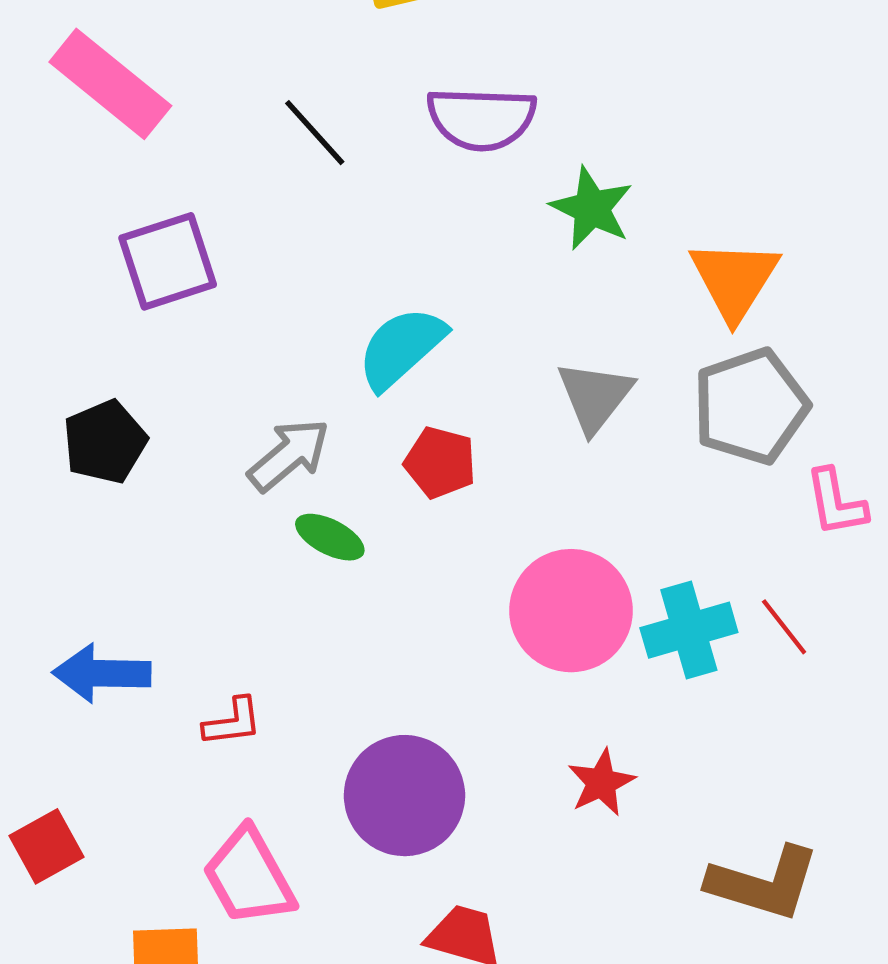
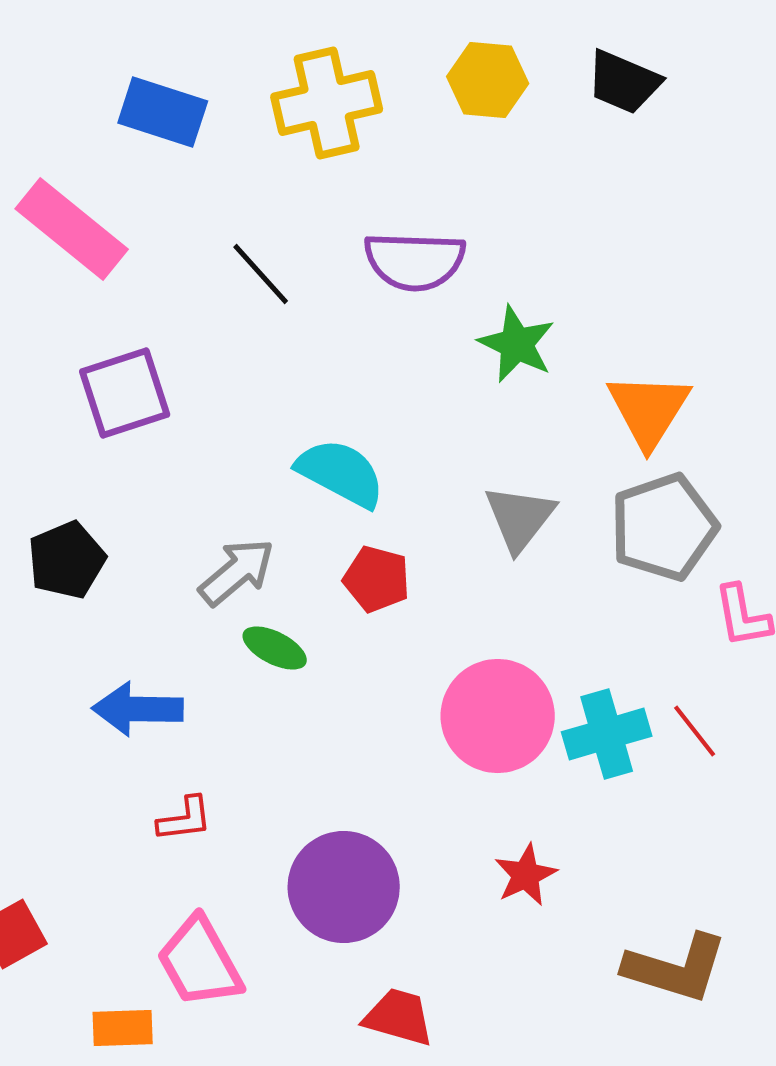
cyan semicircle: (401, 348) -> (341, 473), turned 70
blue arrow: (102, 673) -> (138, 709), moved

